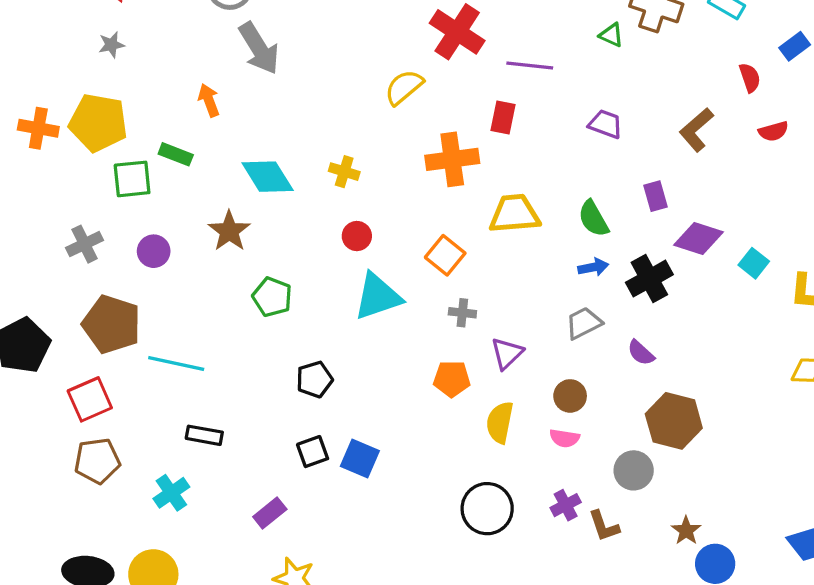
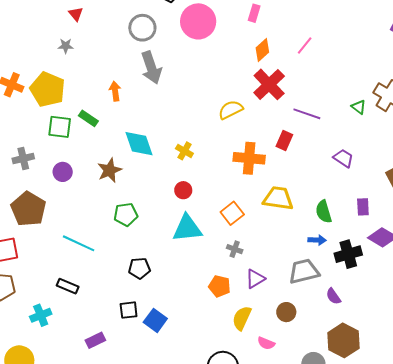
green pentagon: (272, 297) -> (126, 214), turned 30
gray trapezoid: (584, 323) -> (304, 271), size x1.4
cyan line: (176, 364) -> (79, 243), moved
pink semicircle: (564, 438) -> (266, 343), moved

